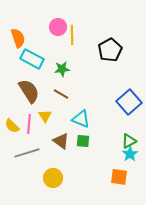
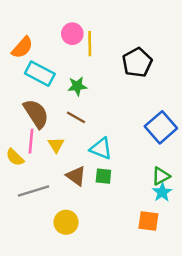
orange semicircle: (18, 38) -> (22, 47), turned 60
pink line: (29, 124) -> (31, 141), moved

